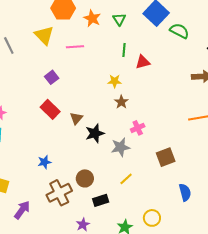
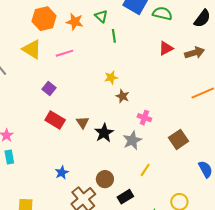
green line: (124, 50) -> (114, 36), moved
red triangle: (143, 62) -> (166, 48), moved
pink cross: (138, 128) -> (144, 118), turned -32

